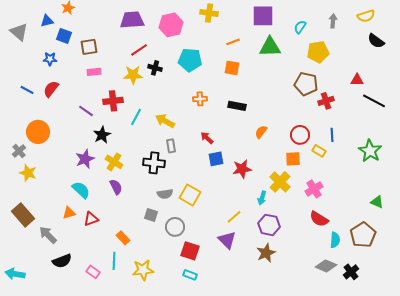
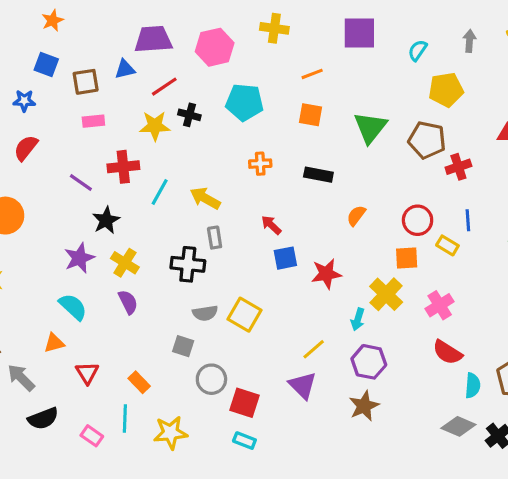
blue triangle: (47, 21) -> (125, 69), moved
green triangle: (270, 47) -> (370, 127), moved, turned -50
red triangle: (91, 219) -> (87, 373), moved, turned -42
gray circle: (175, 227) -> (211, 379), moved

